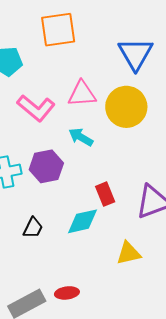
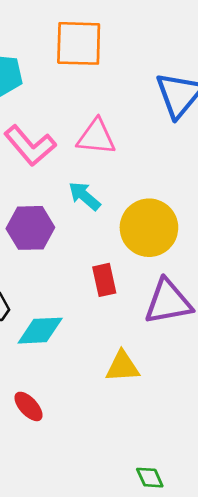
yellow circle: (126, 107) -> (149, 228), moved
cyan diamond: (82, 221) -> (40, 331), moved
red ellipse: (67, 293) -> (29, 406), turned 45

